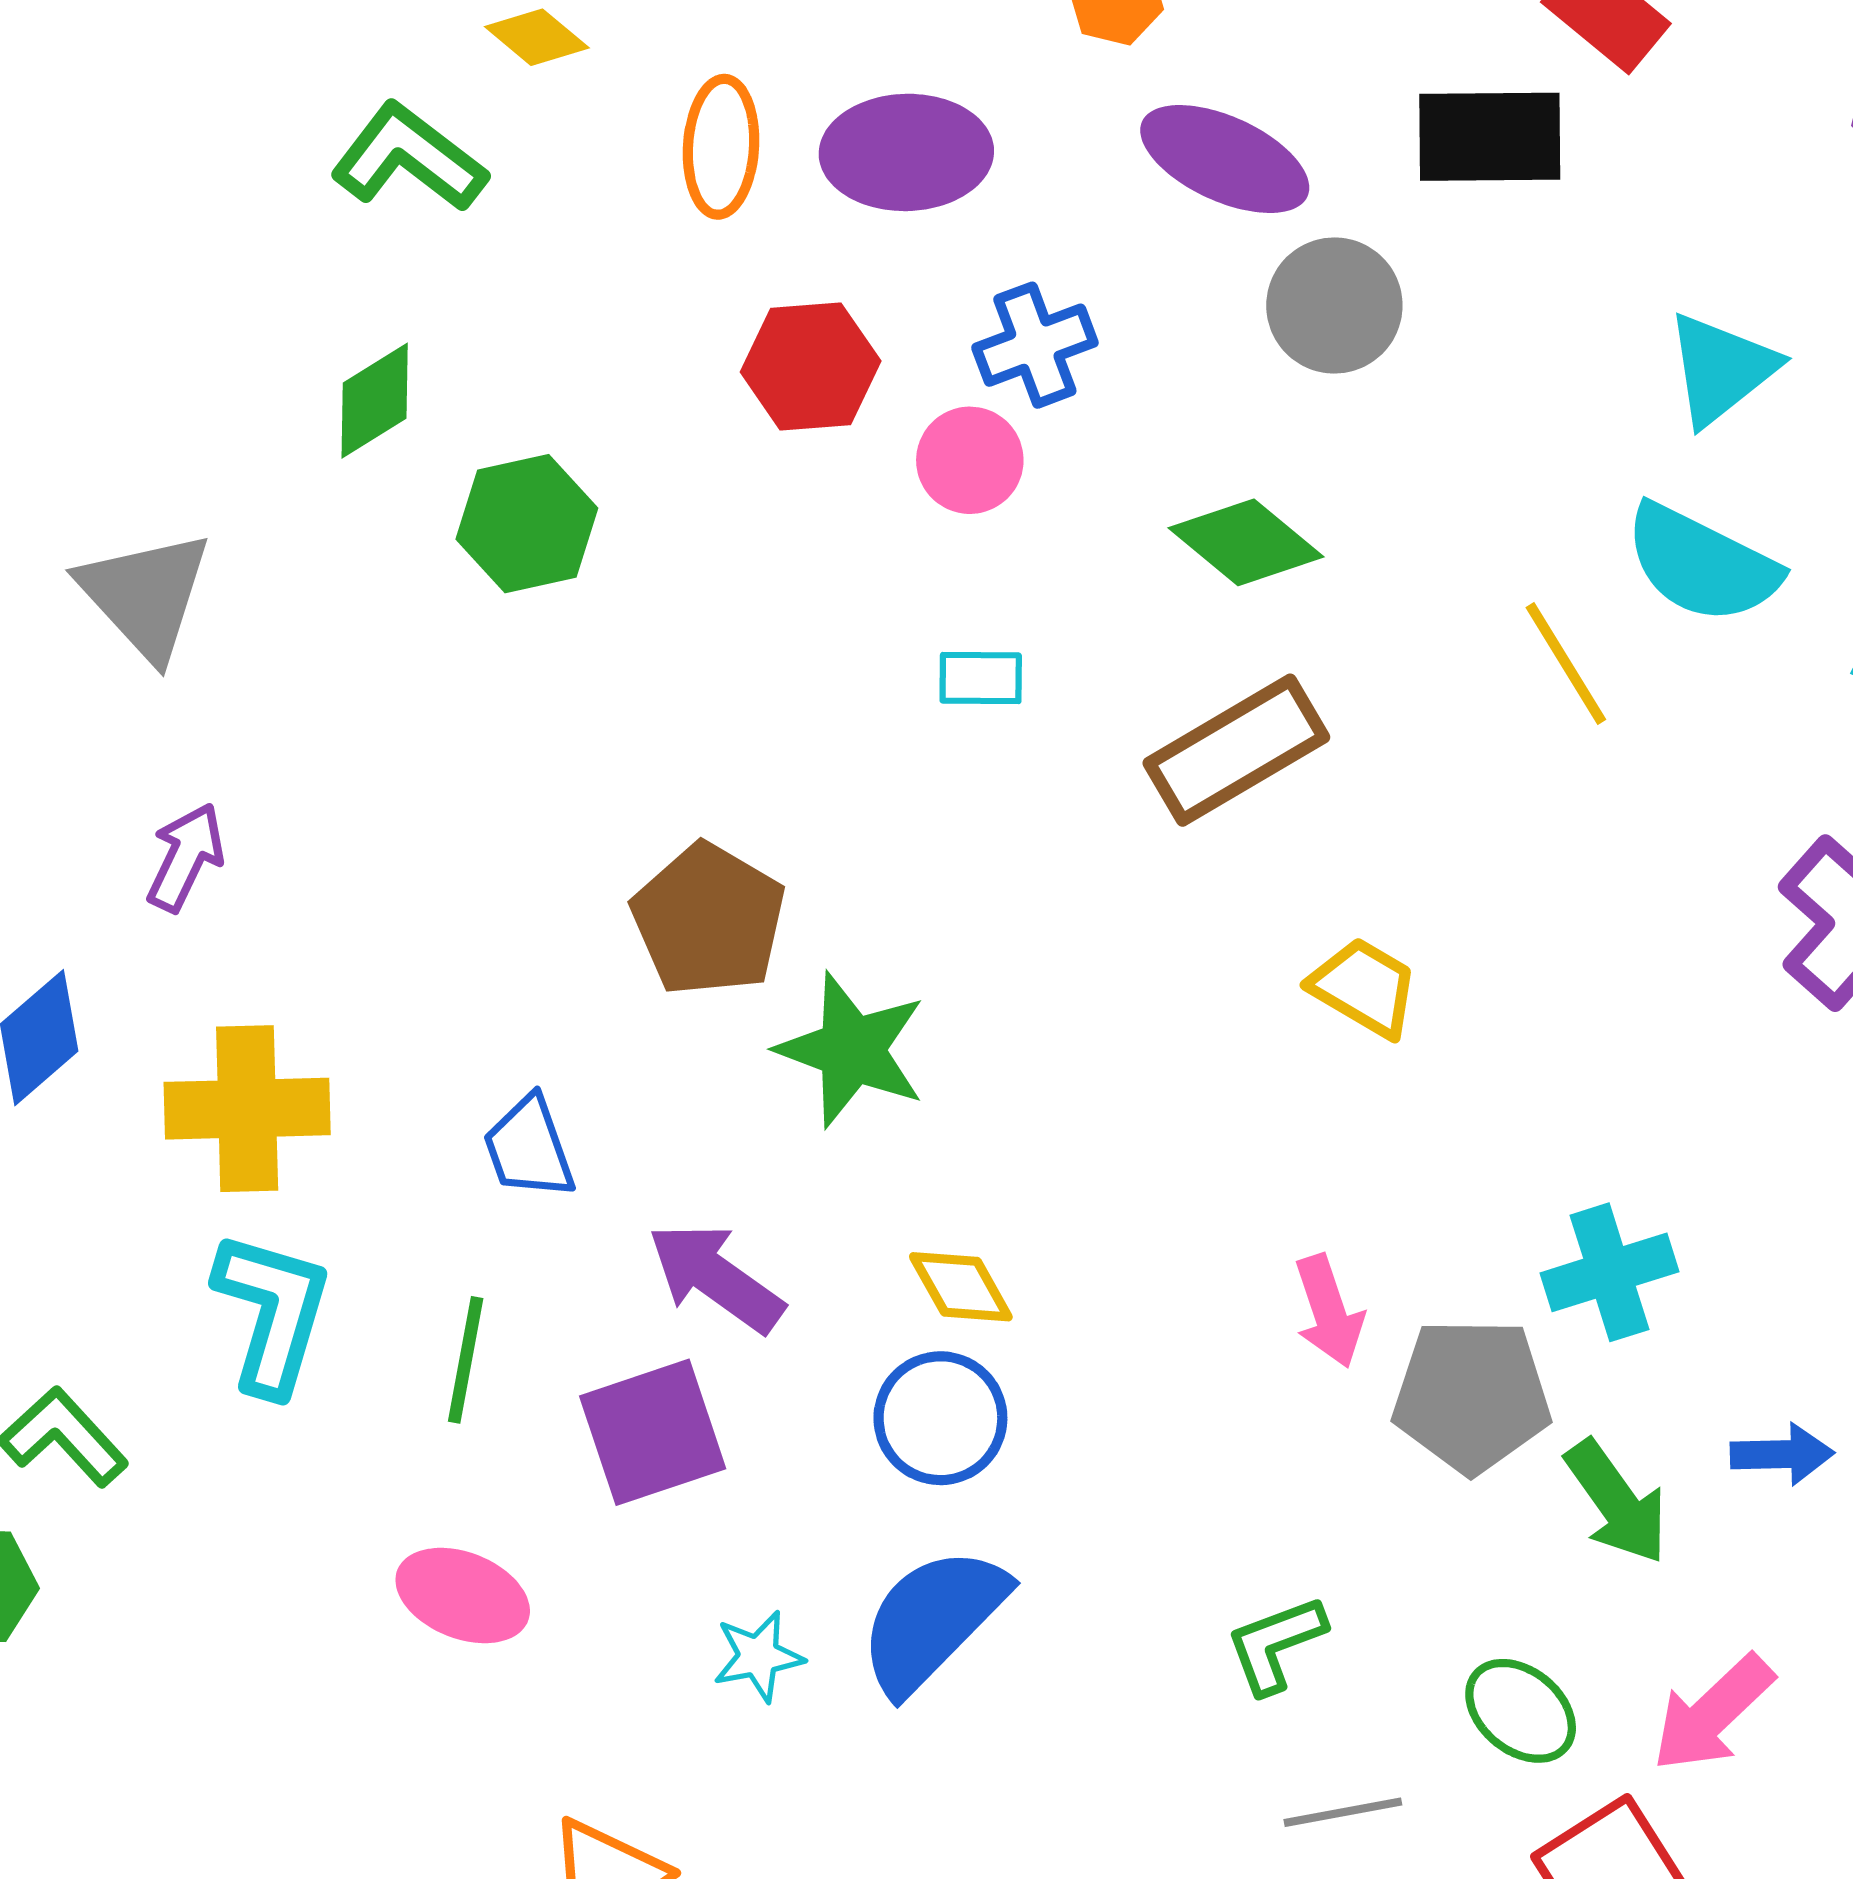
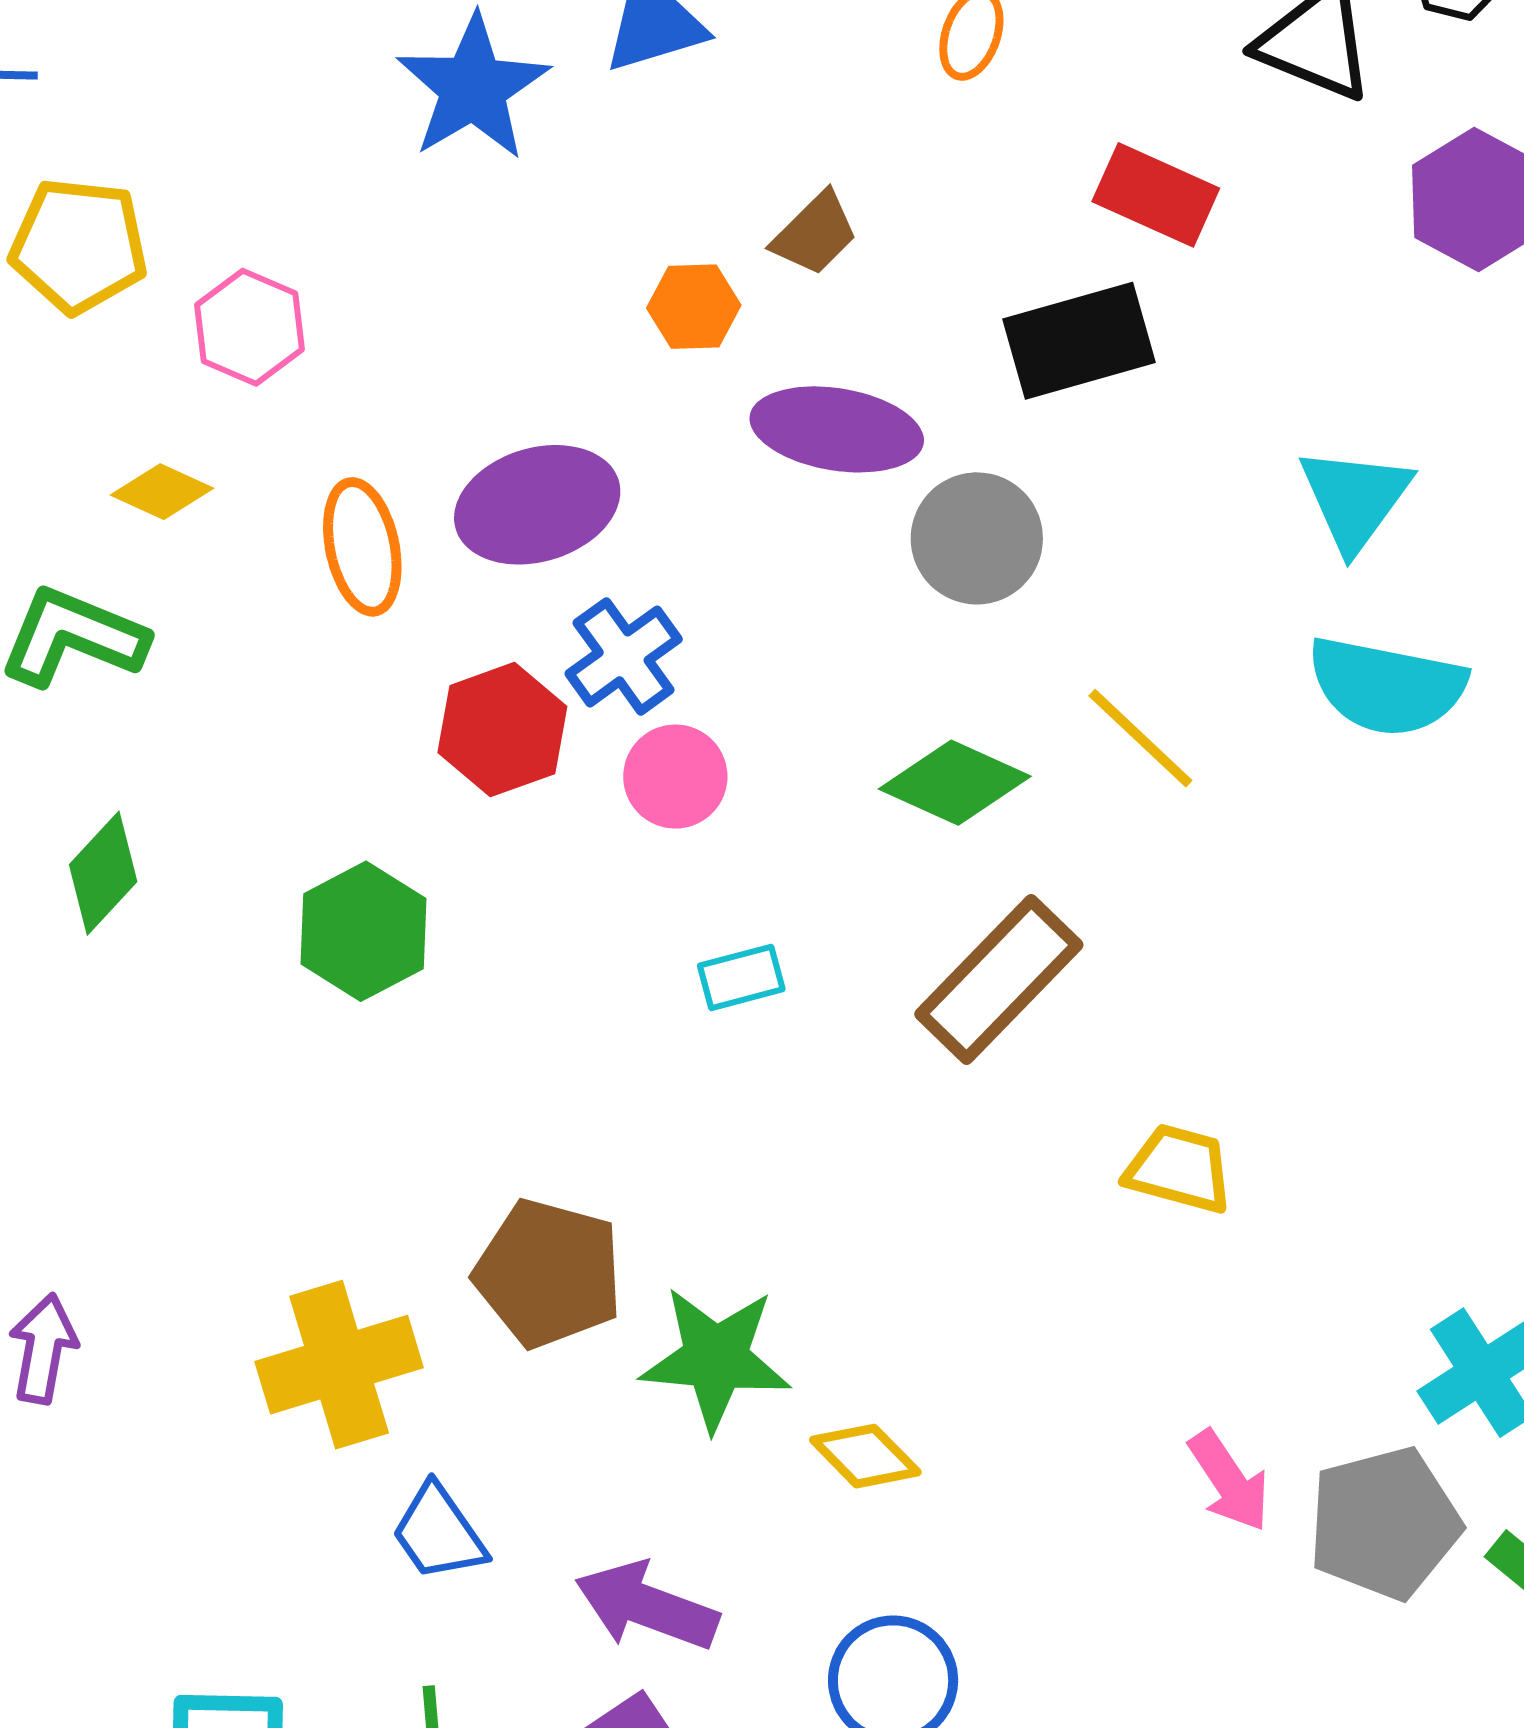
blue cross: (1035, 345) -> (624, 656), moved
green hexagon: (527, 524) -> (363, 931), moved
yellow line: (1566, 664) -> (1140, 738), moved
yellow cross: (247, 1109) -> (339, 1365), moved
yellow diamond: (961, 1287) -> (865, 1456), moved

